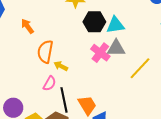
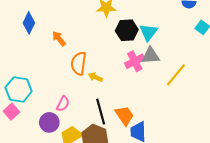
cyan triangle: (115, 25) -> (148, 32), turned -42
pink cross: (100, 53) -> (135, 61), turned 30
pink semicircle: (49, 83) -> (63, 104), moved

